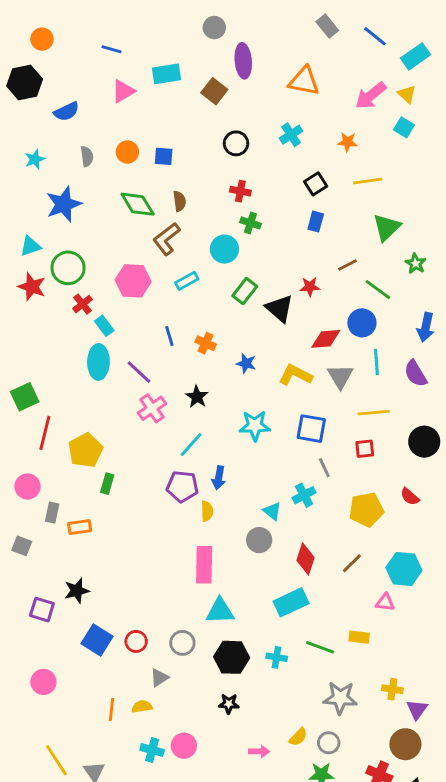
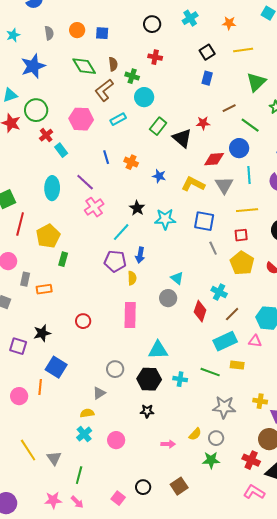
green cross: (250, 223) -> (132, 76), moved
cyan ellipse: (98, 362) -> (52, 188), moved
black star: (197, 397) -> (137, 208), moved
cyan cross: (304, 495) -> (219, 292), moved, turned -35
yellow pentagon: (366, 510) -> (242, 263), moved, turned -30
cyan rectangle: (291, 602) -> (225, 341), moved
cyan triangle: (220, 611) -> (158, 350), moved
red circle: (136, 641) -> (83, 321), moved
orange line: (111, 709) -> (40, 387), moved
cyan cross: (152, 750) -> (84, 434), moved, turned 35

